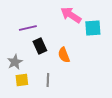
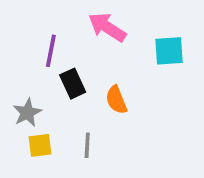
pink arrow: (71, 15) -> (107, 27), moved
purple line: (28, 28) -> (51, 51), turned -66

